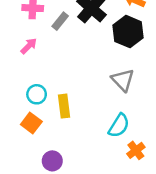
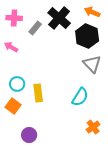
pink arrow: (29, 46) -> (11, 47), turned -104
gray triangle: (123, 80) -> (92, 64), moved
cyan semicircle: (119, 126) -> (80, 97), moved

